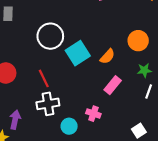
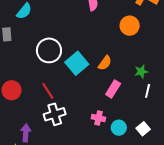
orange circle: (138, 41) -> (130, 26), moved
cyan circle: (69, 126) -> (119, 128), moved

